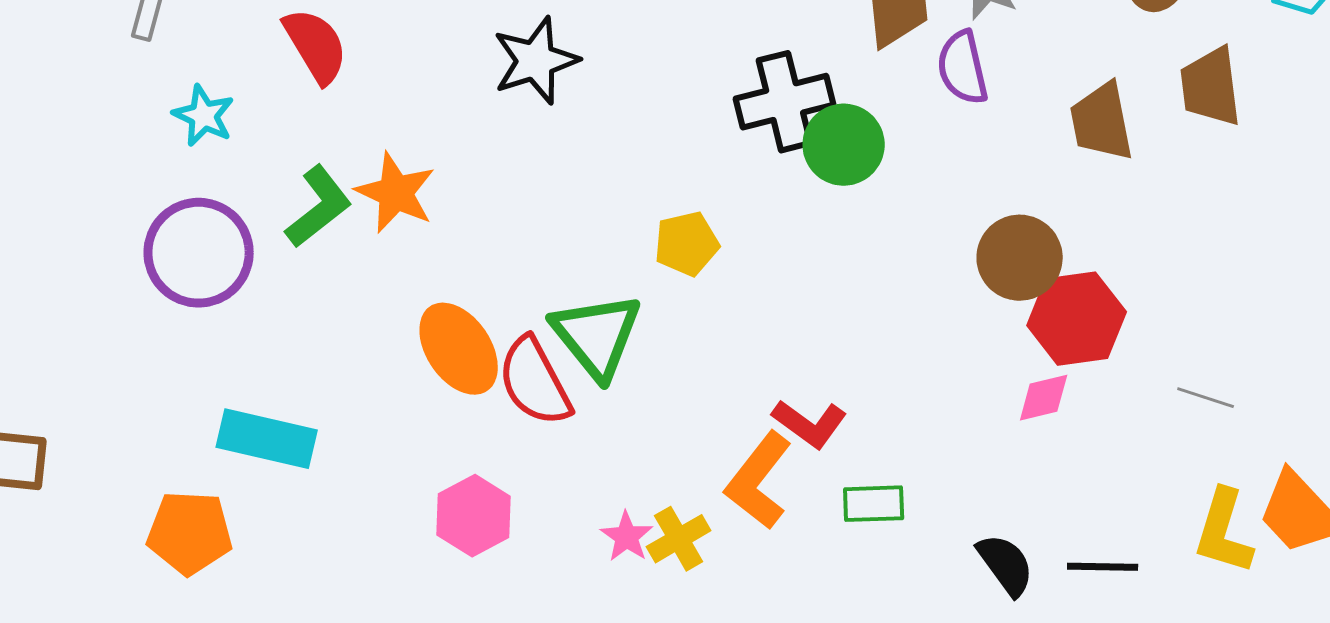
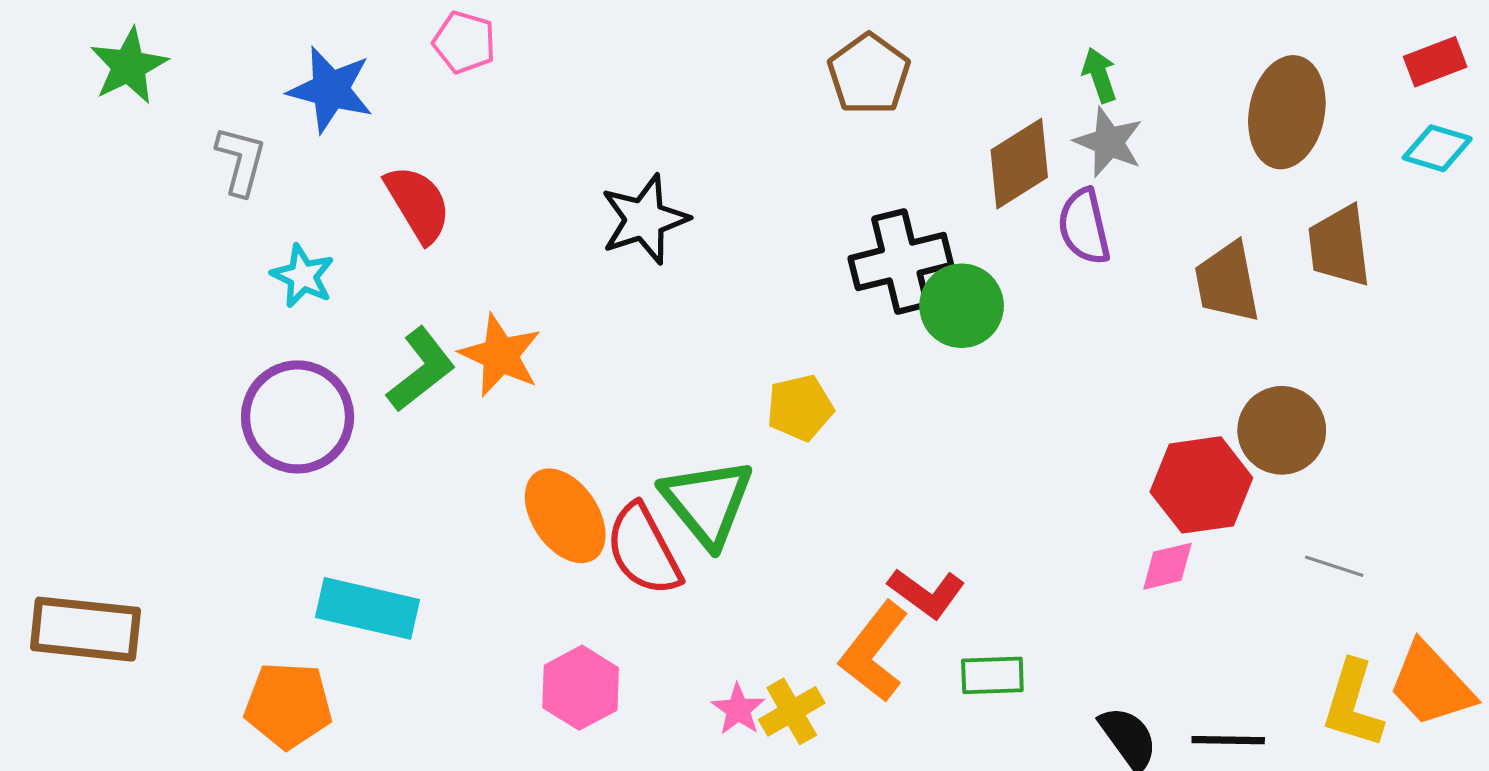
brown circle: (1020, 258) -> (1282, 430), moved

